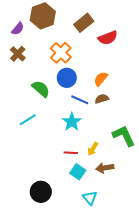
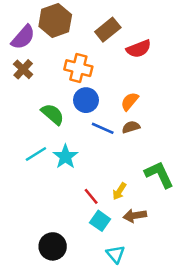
purple semicircle: (18, 29) -> (23, 37), size x1.5
orange cross: (61, 53) -> (78, 68), turned -30
cyan star: (72, 122) -> (65, 157), moved
red line: (71, 153) -> (91, 196), turned 48

